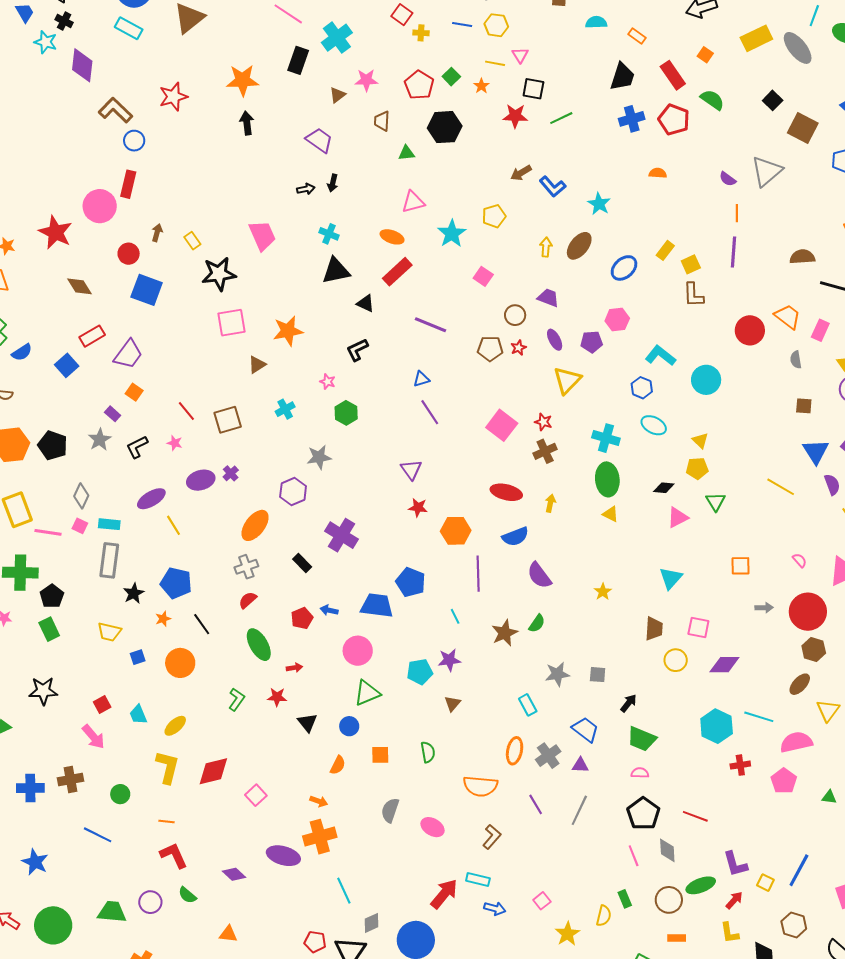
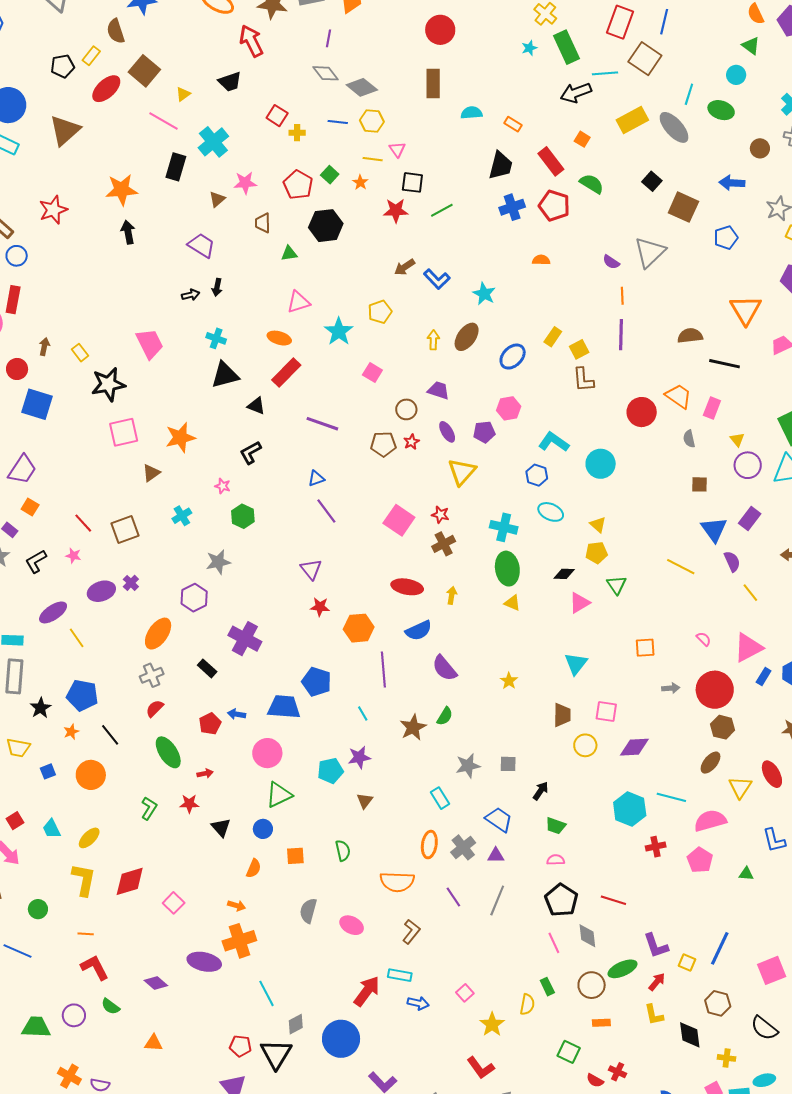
green trapezoid: (642, 739) -> (556, 826), size x0.7

